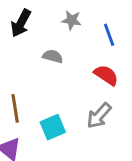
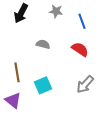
gray semicircle: (53, 56) -> (43, 44), moved
gray arrow: (99, 116) -> (85, 84), moved

